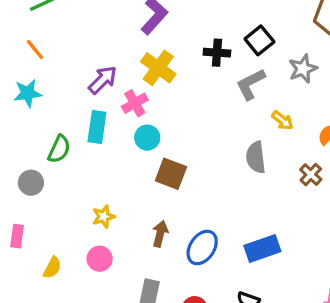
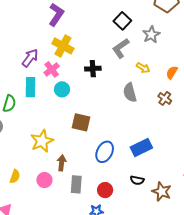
black cross: (217, 53) -> (93, 69), moved
brown square: (171, 174) -> (81, 122), moved
yellow star: (104, 216) -> (42, 141), size x1.6
brown arrow: (160, 234) -> (62, 163), moved
pink circle: (100, 259) -> (44, 180), moved

